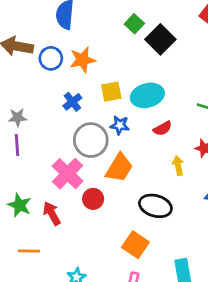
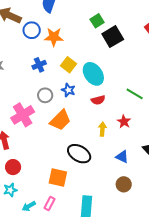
yellow square: (111, 92) -> (68, 65), turned 35
cyan ellipse: (147, 95) -> (93, 74), turned 55
gray circle: (91, 140) -> (45, 95), size x0.6
red circle: (93, 199) -> (13, 167), moved
orange square: (135, 245) -> (58, 178), turned -36

